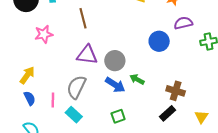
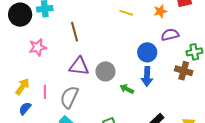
blue arrow: (115, 85) -> (147, 76), moved, turned 60
brown cross: (176, 91) -> (184, 71), moved
blue semicircle: (30, 98) -> (25, 108), turned -112
pink line: (53, 100) -> (45, 92), moved

